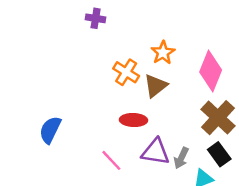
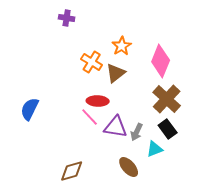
pink line: (111, 160) -> (90, 117), moved

